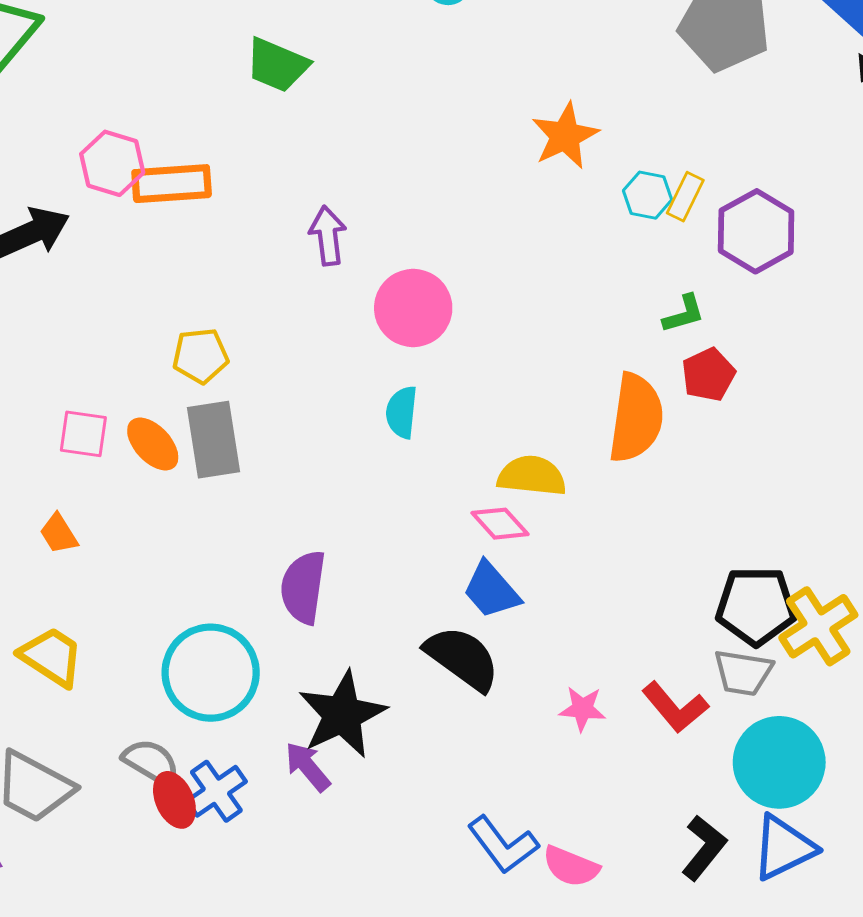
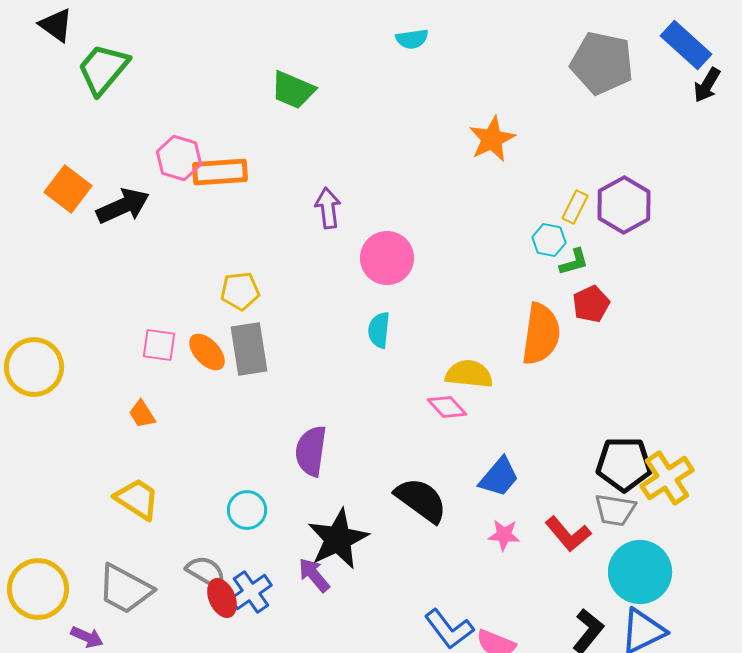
cyan hexagon: (648, 195) -> (549, 240), moved
yellow rectangle: (685, 197) -> (575, 207), moved
blue trapezoid: (491, 590) -> (499, 477), moved, turned -99
cyan circle: (211, 673) -> (247, 510), size x0.6

